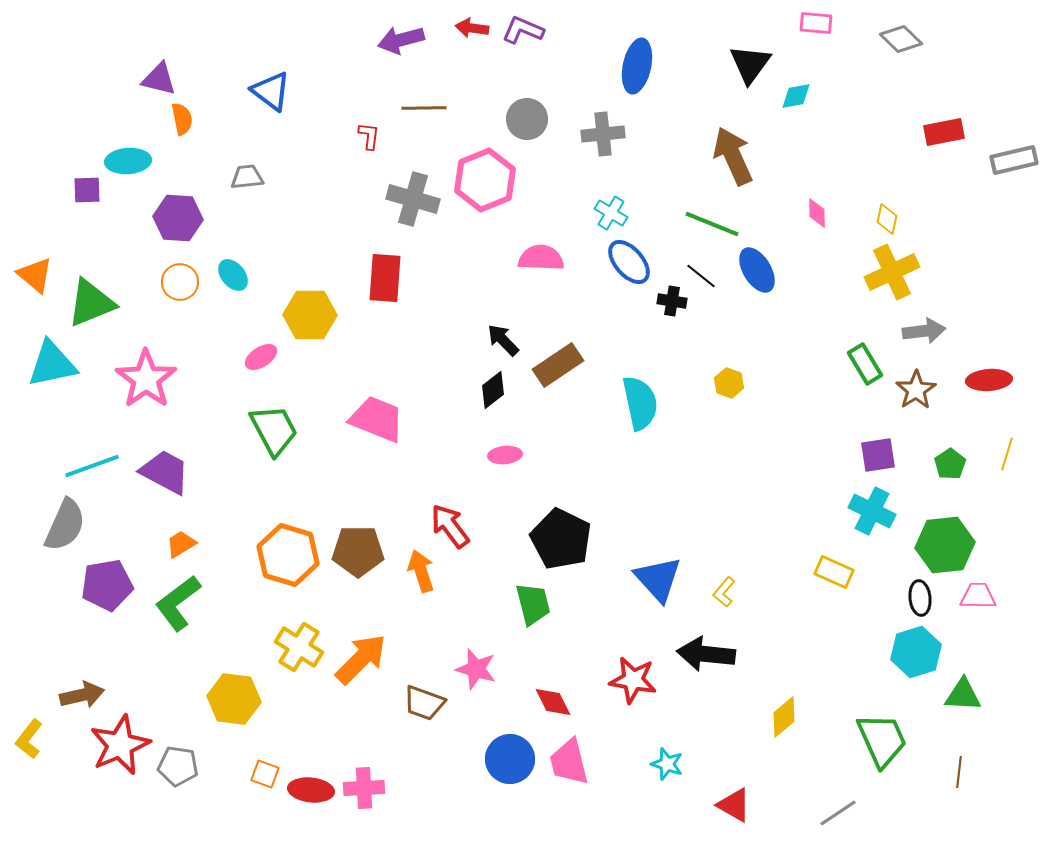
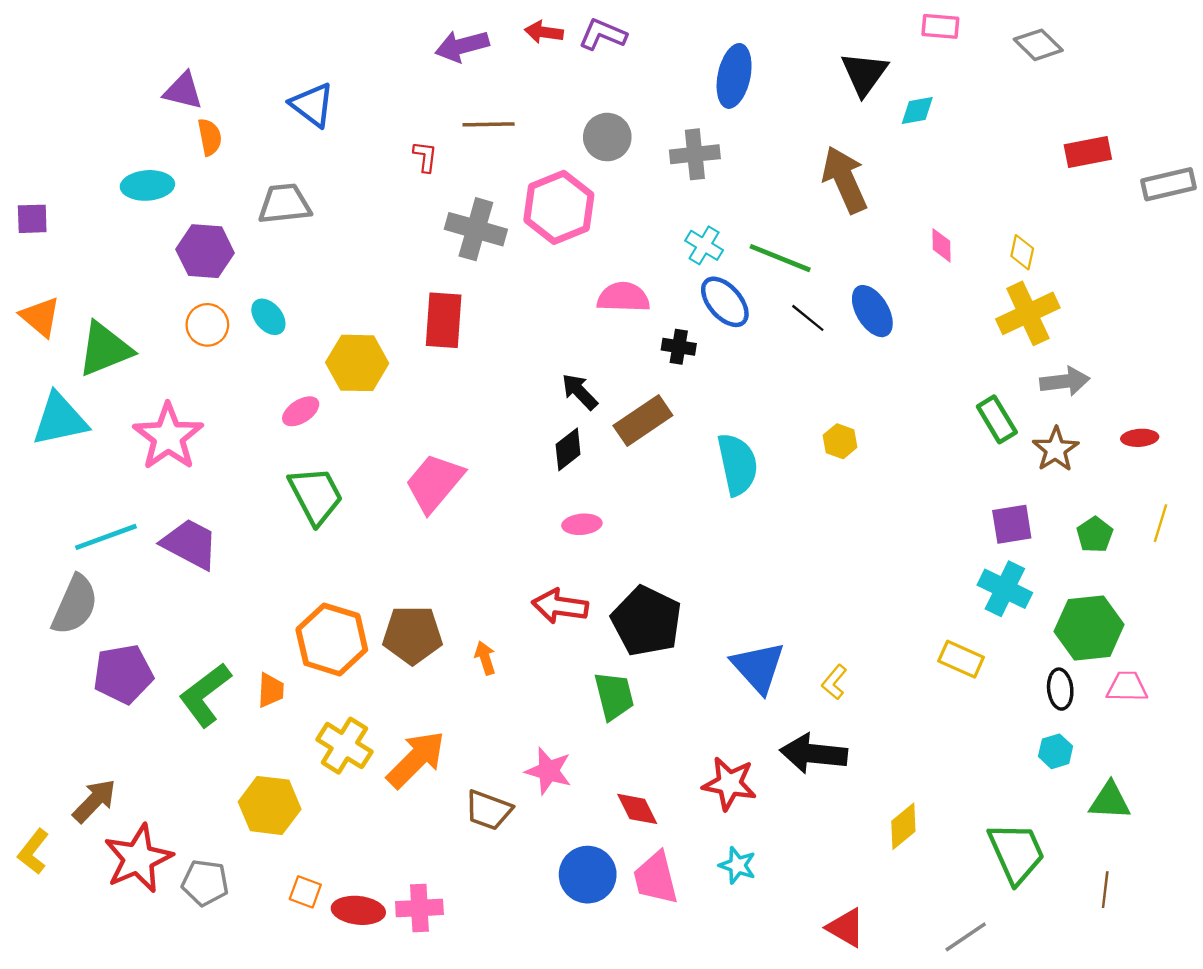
gray trapezoid: (247, 177) -> (285, 204), size x1.4
purple square: (87, 190) -> (32, 219), moved
green line: (712, 224) -> (780, 258), moved
black cross: (672, 301) -> (679, 347), moved
red ellipse: (989, 380) -> (1140, 438), size x0.7
pink trapezoid: (377, 419) -> (434, 483), turned -72
red arrow: (450, 526) -> (560, 606), moved, turned -45
orange trapezoid: (181, 544) -> (271, 690), moved, turned 124
orange arrow: (421, 571) -> (485, 658), size x0.7
cyan hexagon: (916, 652) -> (1056, 751), size x0.6
brown arrow: (82, 695) -> (94, 801), turned -33
cyan star: (667, 764) -> (737, 865), moved

